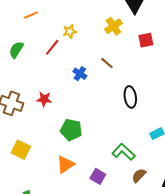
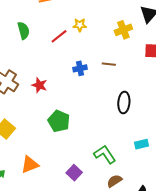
green semicircle: (16, 50) -> (24, 31), turned 120
brown line: (107, 63) -> (109, 64), turned -48
blue cross: (80, 74) -> (80, 68), turned 32
orange triangle: (65, 164) -> (30, 165), moved

